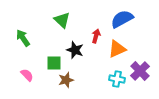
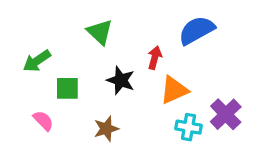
green arrow: (23, 38) -> (37, 61), turned -90
orange triangle: (117, 49) -> (174, 90), moved
green square: (54, 63) -> (67, 88), moved

